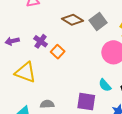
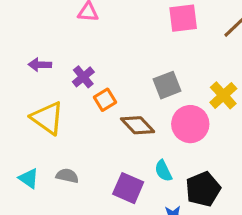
brown diamond: (72, 20) -> (138, 125), moved
gray square: (98, 21) -> (167, 85), moved

